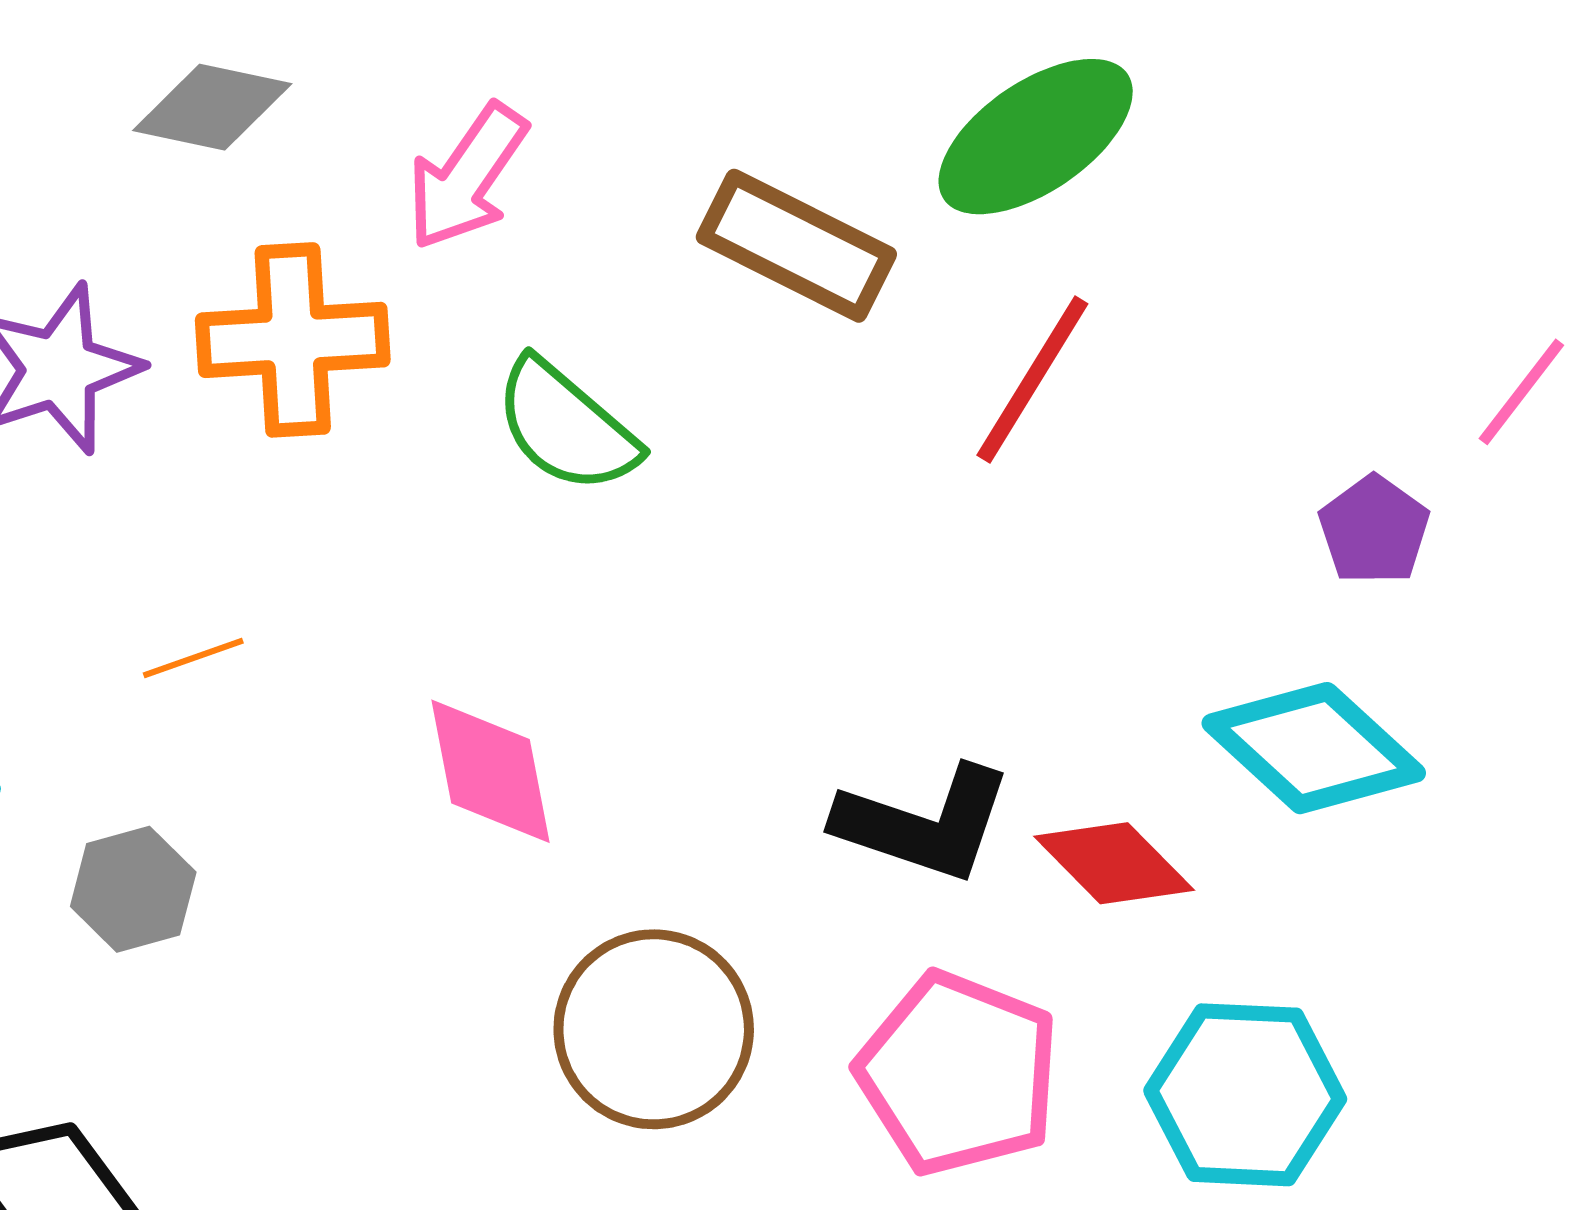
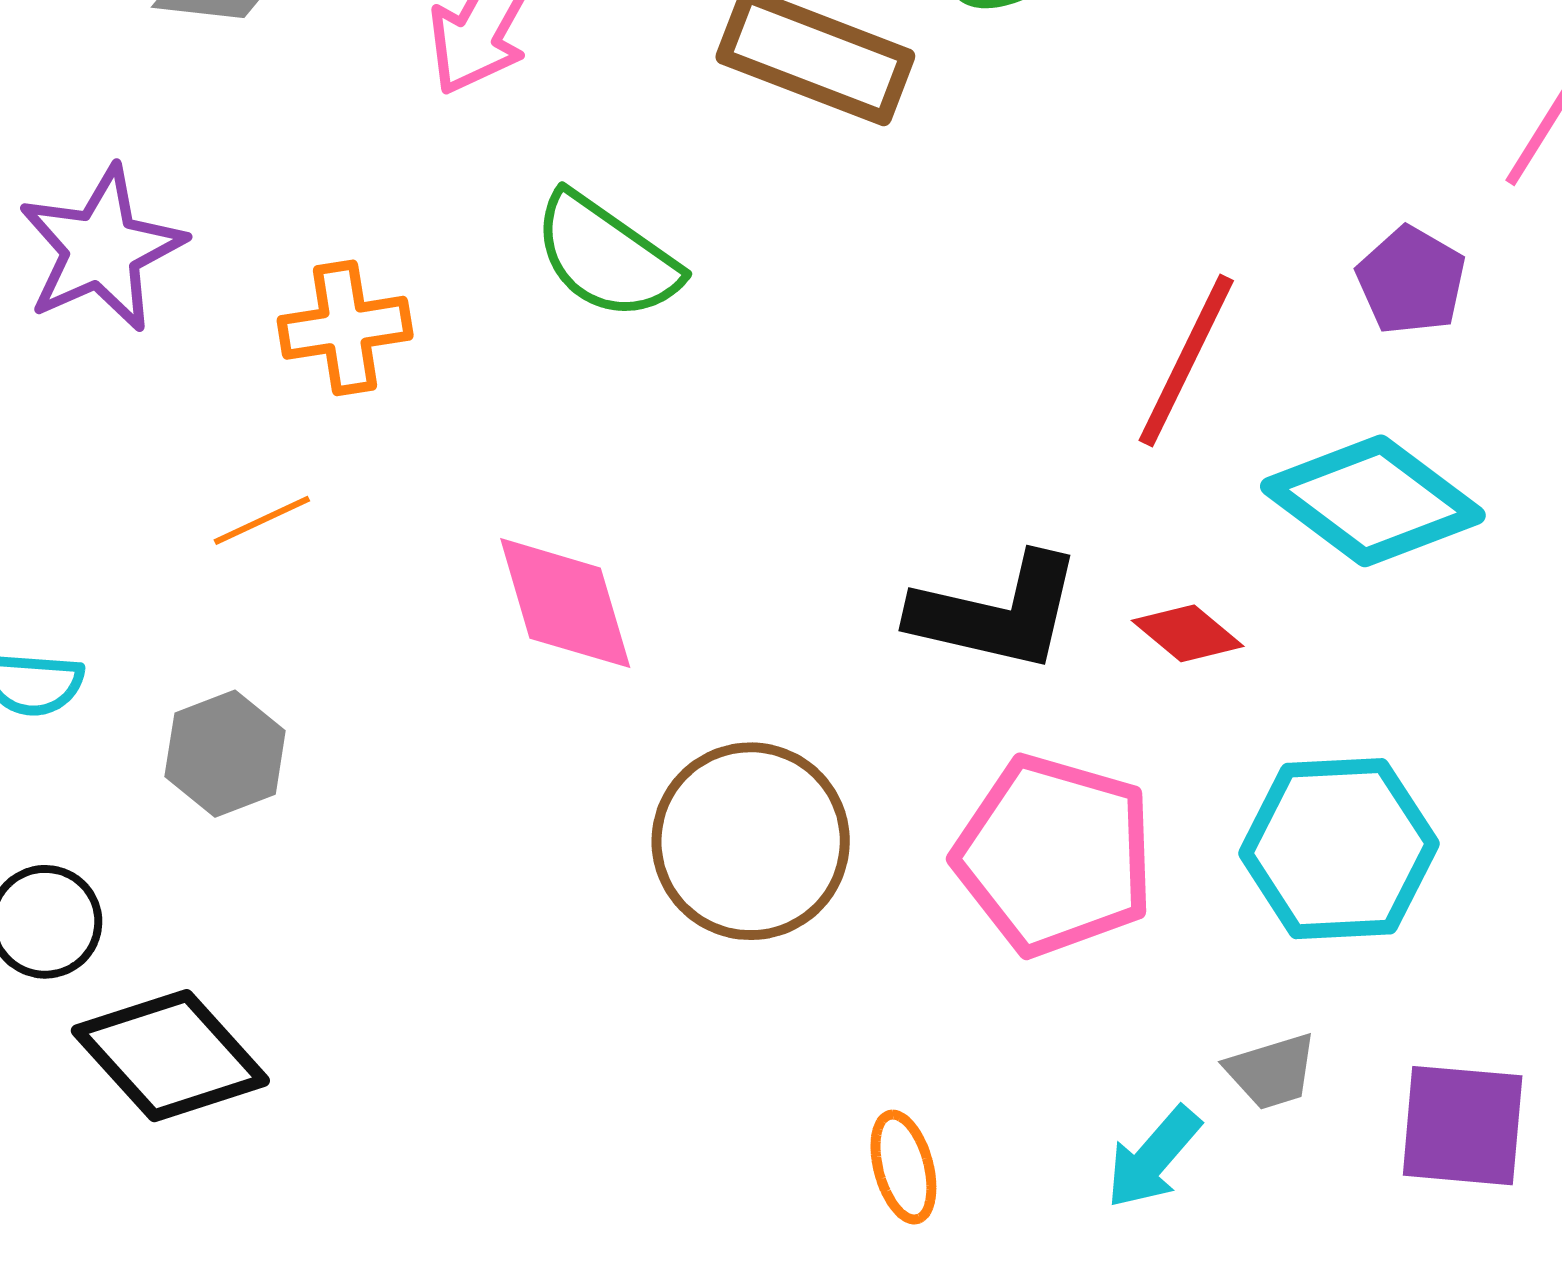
orange cross: (293, 340) -> (345, 328), moved, size x0.7
red line: (1032, 380) -> (1186, 361), moved
red diamond: (1114, 863) -> (1188, 633), size x0.7

